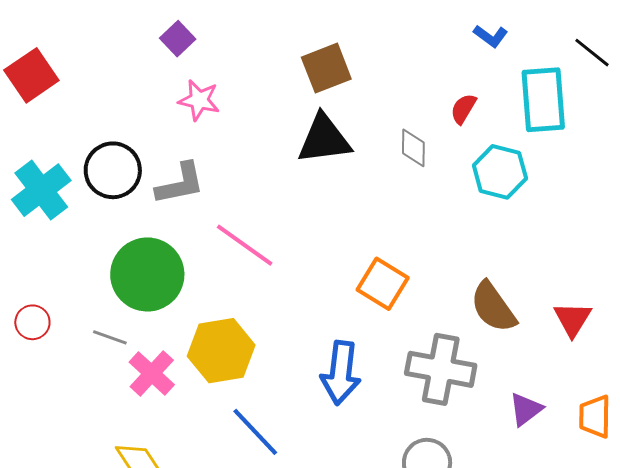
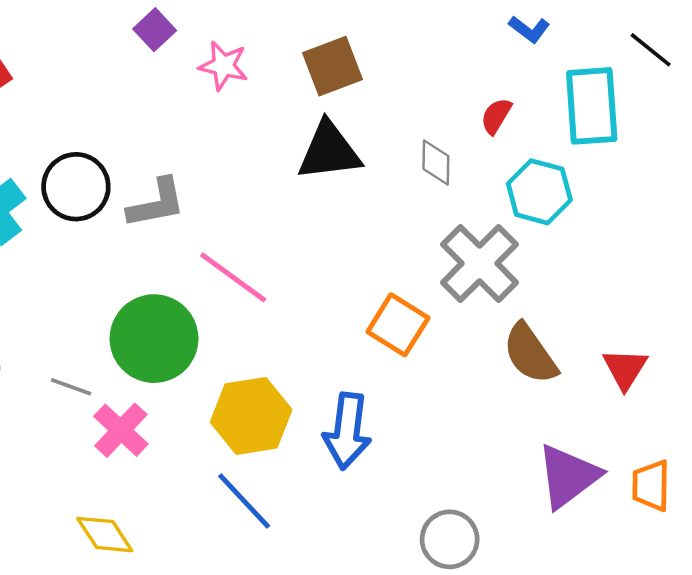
pink star: (199, 100) -> (223, 66), moved
green circle: (147, 274) -> (154, 339), moved
yellow hexagon: (221, 351) -> (251, 416), moved
gray cross: (441, 369) -> (480, 263), moved, turned 34
purple triangle: (526, 409) -> (568, 476), size x1.6

